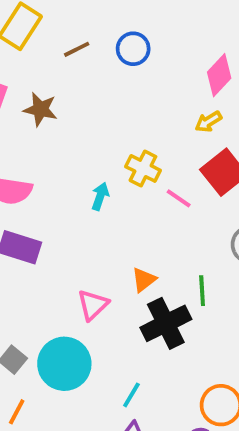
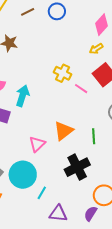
cyan arrow: (100, 196) -> (23, 96), moved, size x1.5
orange triangle: (144, 280) -> (63, 131), size x1.5
black cross: (166, 323) -> (77, 167), moved
cyan line: (131, 395) -> (42, 193), moved

